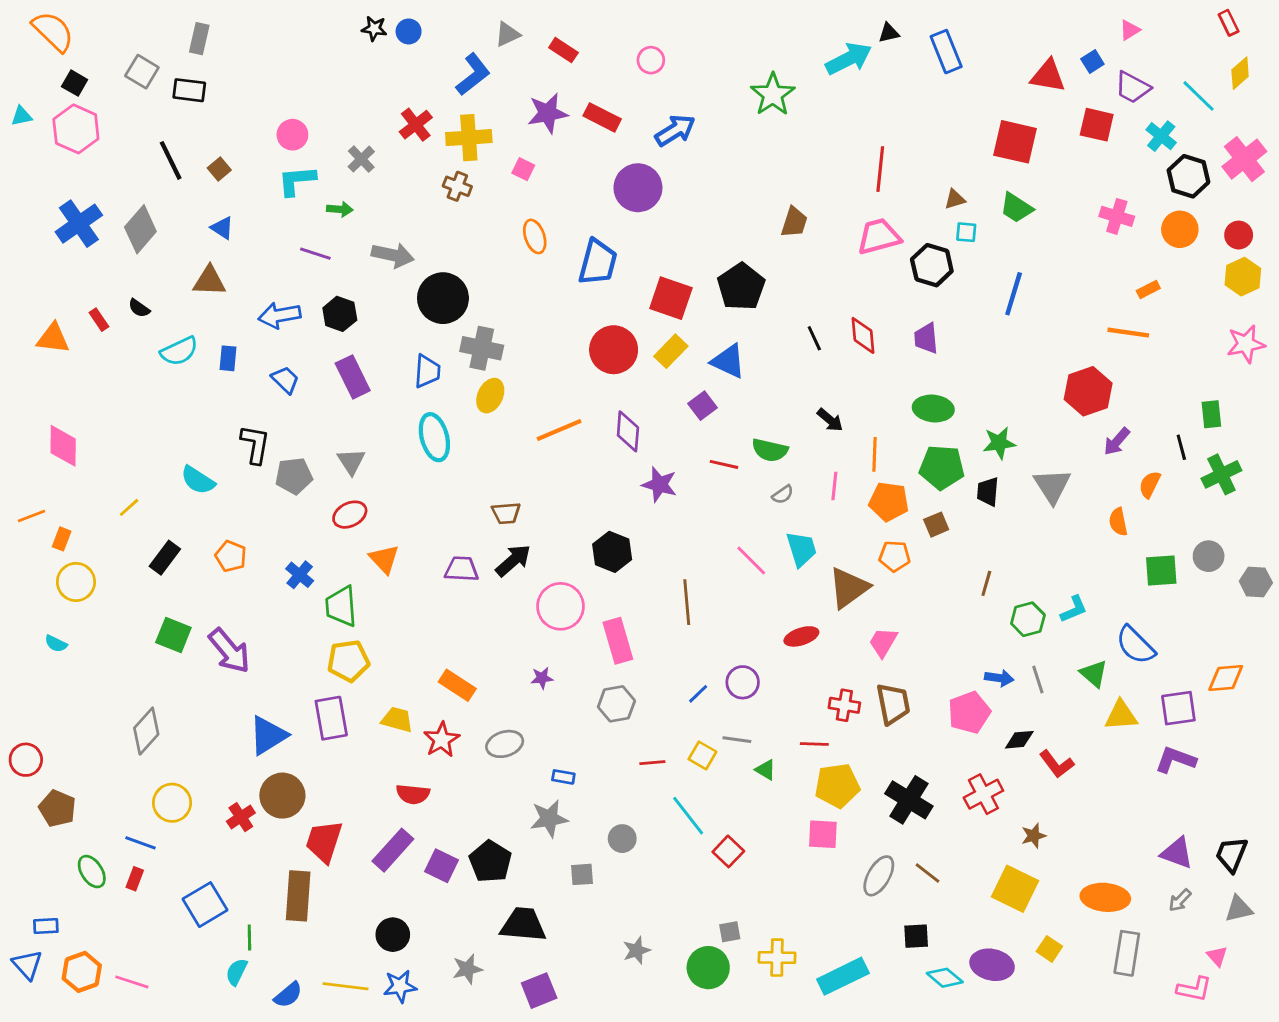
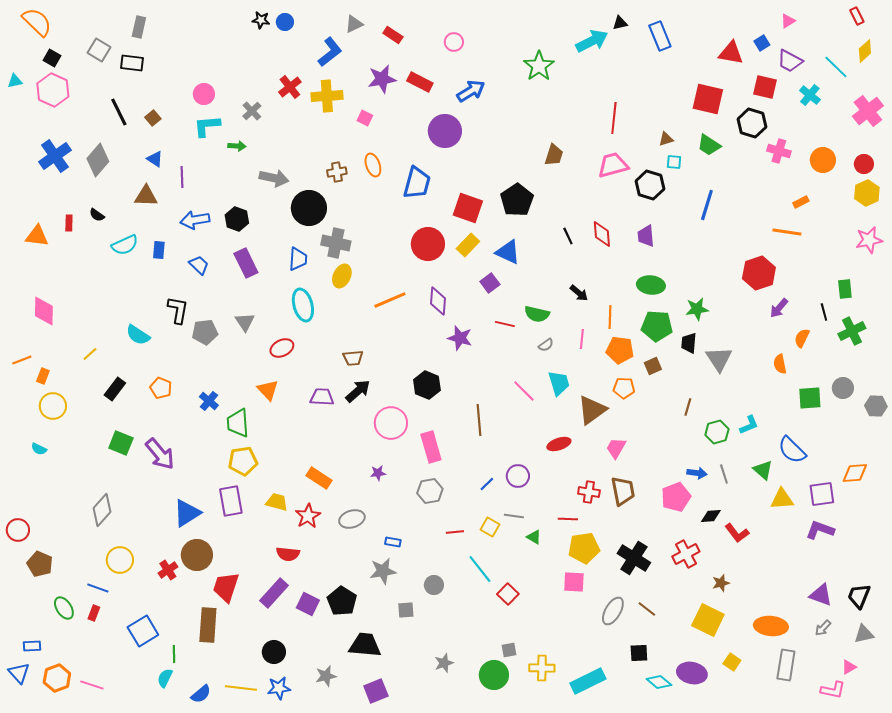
black hexagon: (1188, 176) -> (752, 123), moved
brown cross: (457, 186) -> (337, 172), moved, turned -30
purple line: (315, 254) -> (182, 177), moved, turned 70
red rectangle: (99, 320) -> (69, 223), turned 35
gray triangle: (1052, 486) -> (719, 359), moved
red ellipse: (350, 515) -> (282, 348), moved
pink triangle: (1217, 956) -> (849, 667), turned 42

